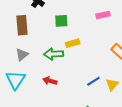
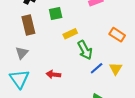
brown rectangle: (22, 25) -> (28, 25), moved
green arrow: (54, 54) -> (85, 50), moved, turned -108

